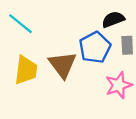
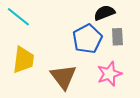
brown triangle: (63, 65) -> (63, 77), moved

